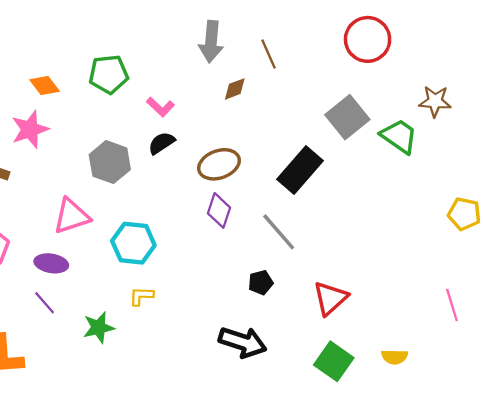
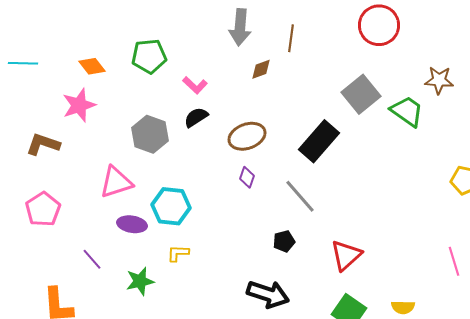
brown line: (268, 54) -> (291, 38), turned 32
purple diamond: (219, 210) -> (247, 177), size x0.7
purple ellipse: (51, 263) -> (132, 224), moved

